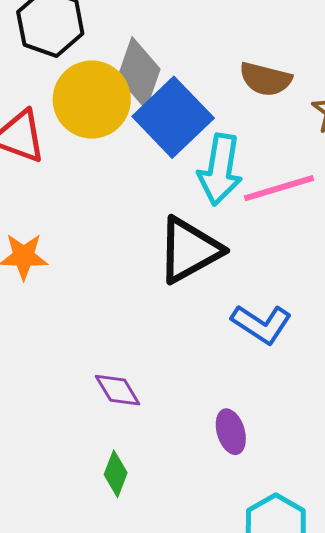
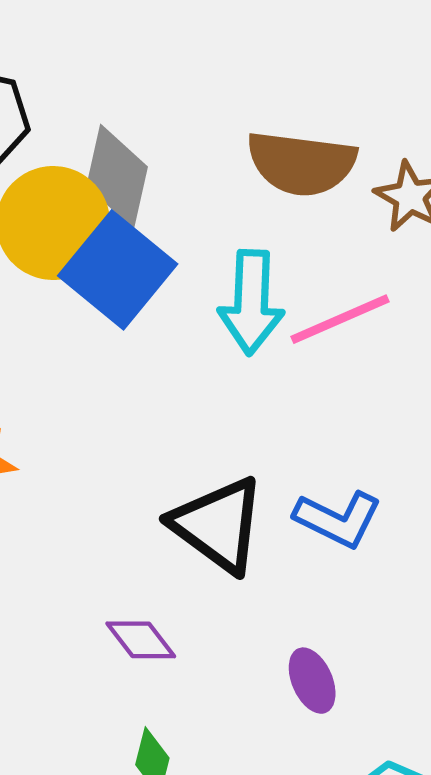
brown semicircle: (265, 79) -> (301, 163), size x1.4
blue square: (173, 117) -> (118, 270), moved
black triangle: (189, 250) -> (218, 525), moved, turned -48

